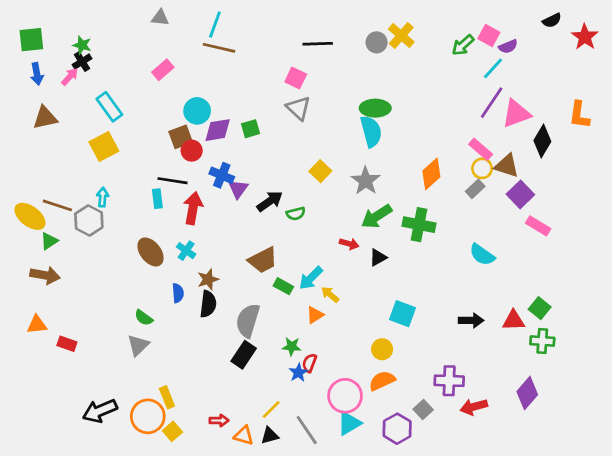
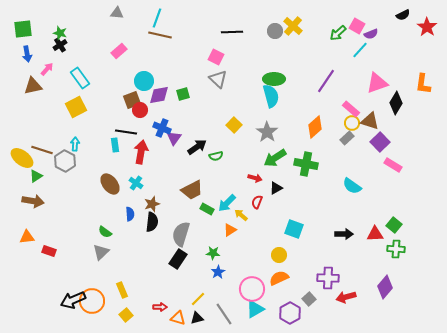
pink arrow: (70, 77) -> (47, 69), moved
purple line: (492, 103) -> (326, 81), moved
red semicircle: (309, 363) -> (257, 202), moved
orange circle: (148, 416) -> (92, 301), moved

